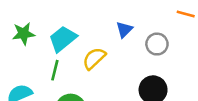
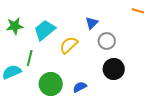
gray circle: (157, 44) -> (107, 41), moved
green line: (55, 70) -> (30, 58), moved

